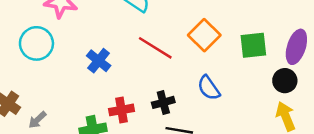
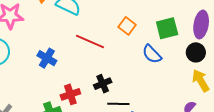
orange square: (204, 35) -> (127, 26), size x0.7
blue semicircle: (209, 88) -> (152, 54), moved

